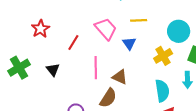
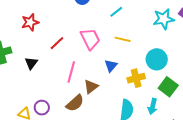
blue triangle: (129, 43) -> (111, 66), moved
brown triangle: (120, 77) -> (91, 87), turned 42

